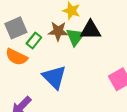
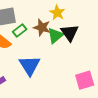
black triangle: (91, 30) -> (70, 33), turned 42

